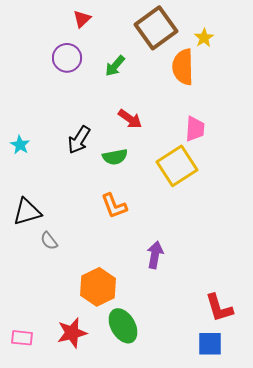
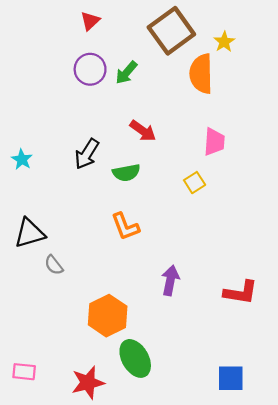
purple circle: (67, 58) -> (90, 69), moved
yellow square: (177, 166) -> (195, 183), size x0.5
red L-shape: (219, 308) -> (241, 292), moved, turned -64
red star: (72, 333) -> (88, 383), moved

